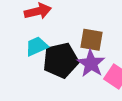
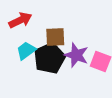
brown square: (91, 40) -> (55, 37), moved

